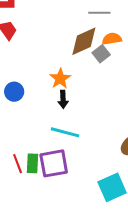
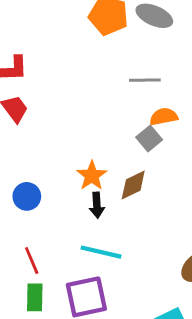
brown diamond: (84, 41) -> (133, 185), moved, size x0.7
green rectangle: (33, 163) -> (35, 297), moved
red line: (18, 164) -> (32, 260), moved

